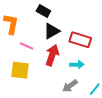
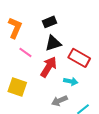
black rectangle: (43, 11) -> (49, 22), turned -64
yellow square: (20, 70) -> (17, 87), moved

